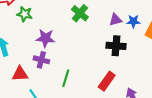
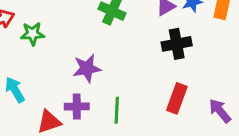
purple star: (45, 38) -> (87, 68), moved
purple cross: (41, 60) -> (77, 106), moved

